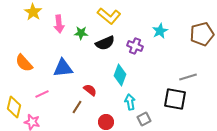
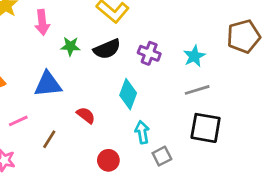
cyan star: (160, 31) -> (194, 56), moved
green star: (81, 33) -> (70, 46), moved
gray line: (188, 77) -> (197, 90), moved
brown line: (77, 107) -> (49, 139), moved

